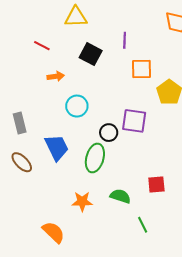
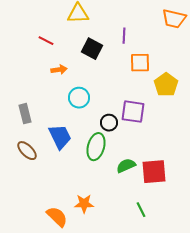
red square: (156, 184) -> (154, 172), size x1.5
green semicircle: (120, 196) -> (126, 166), moved, turned -42
orange star: (82, 201) -> (84, 204), moved

